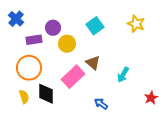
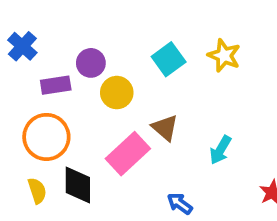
yellow star: (136, 24) -> (224, 56), moved

